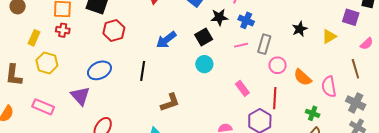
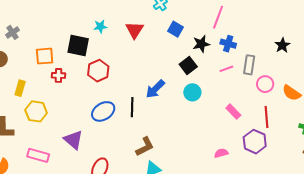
red cross: (63, 30) -> (58, 75), moved
blue arrow: (166, 40) -> (155, 89), moved
blue ellipse: (99, 70) -> (103, 111), moved
brown L-shape: (170, 102) -> (145, 147), moved

